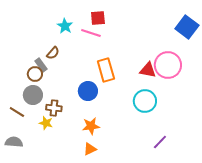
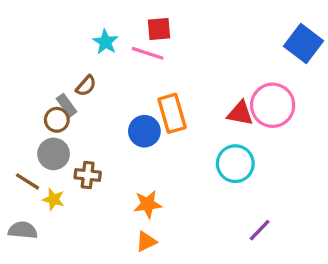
blue circle: (88, 91) -> (144, 131), moved
yellow star: (46, 123) -> (54, 199), moved

